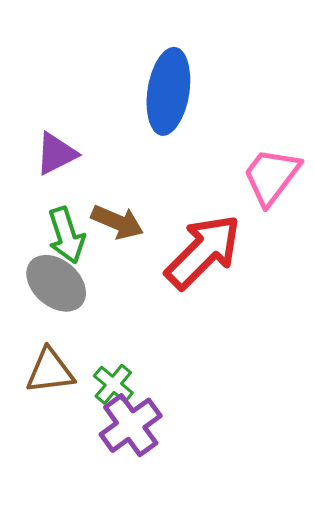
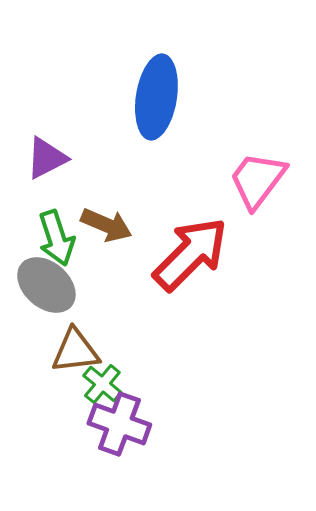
brown triangle: (50, 371) -> (75, 351), moved
purple cross: (131, 425) -> (119, 424), turned -34

